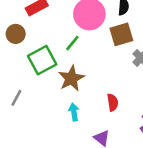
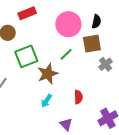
green line: (72, 43) -> (66, 54), moved
cyan arrow: (74, 112) -> (46, 101), turned -144

